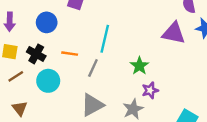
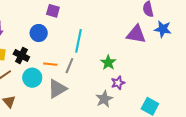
blue circle: (47, 22) -> (39, 33), moved
orange line: (70, 54) -> (50, 64), moved
gray triangle: (92, 105) -> (57, 89), moved

